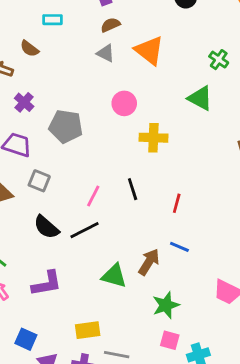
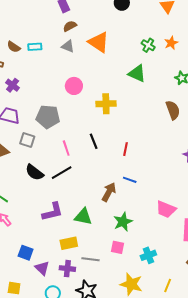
cyan rectangle: (52, 20) -> (35, 47), moved
pink circle: (124, 103) -> (74, 86), moved
gray pentagon: (66, 126) -> (48, 117), moved
pink line: (93, 196) -> (66, 148), turned -42
green triangle: (114, 276) -> (83, 217), moved
purple L-shape: (47, 284) -> (53, 212), moved
pink square: (170, 340) -> (117, 247), moved

